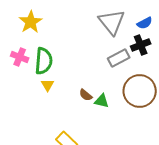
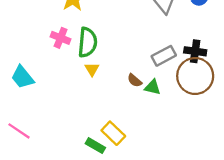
black cross: (141, 45) -> (195, 51), moved, turned 30
gray rectangle: (119, 58) -> (164, 56), moved

